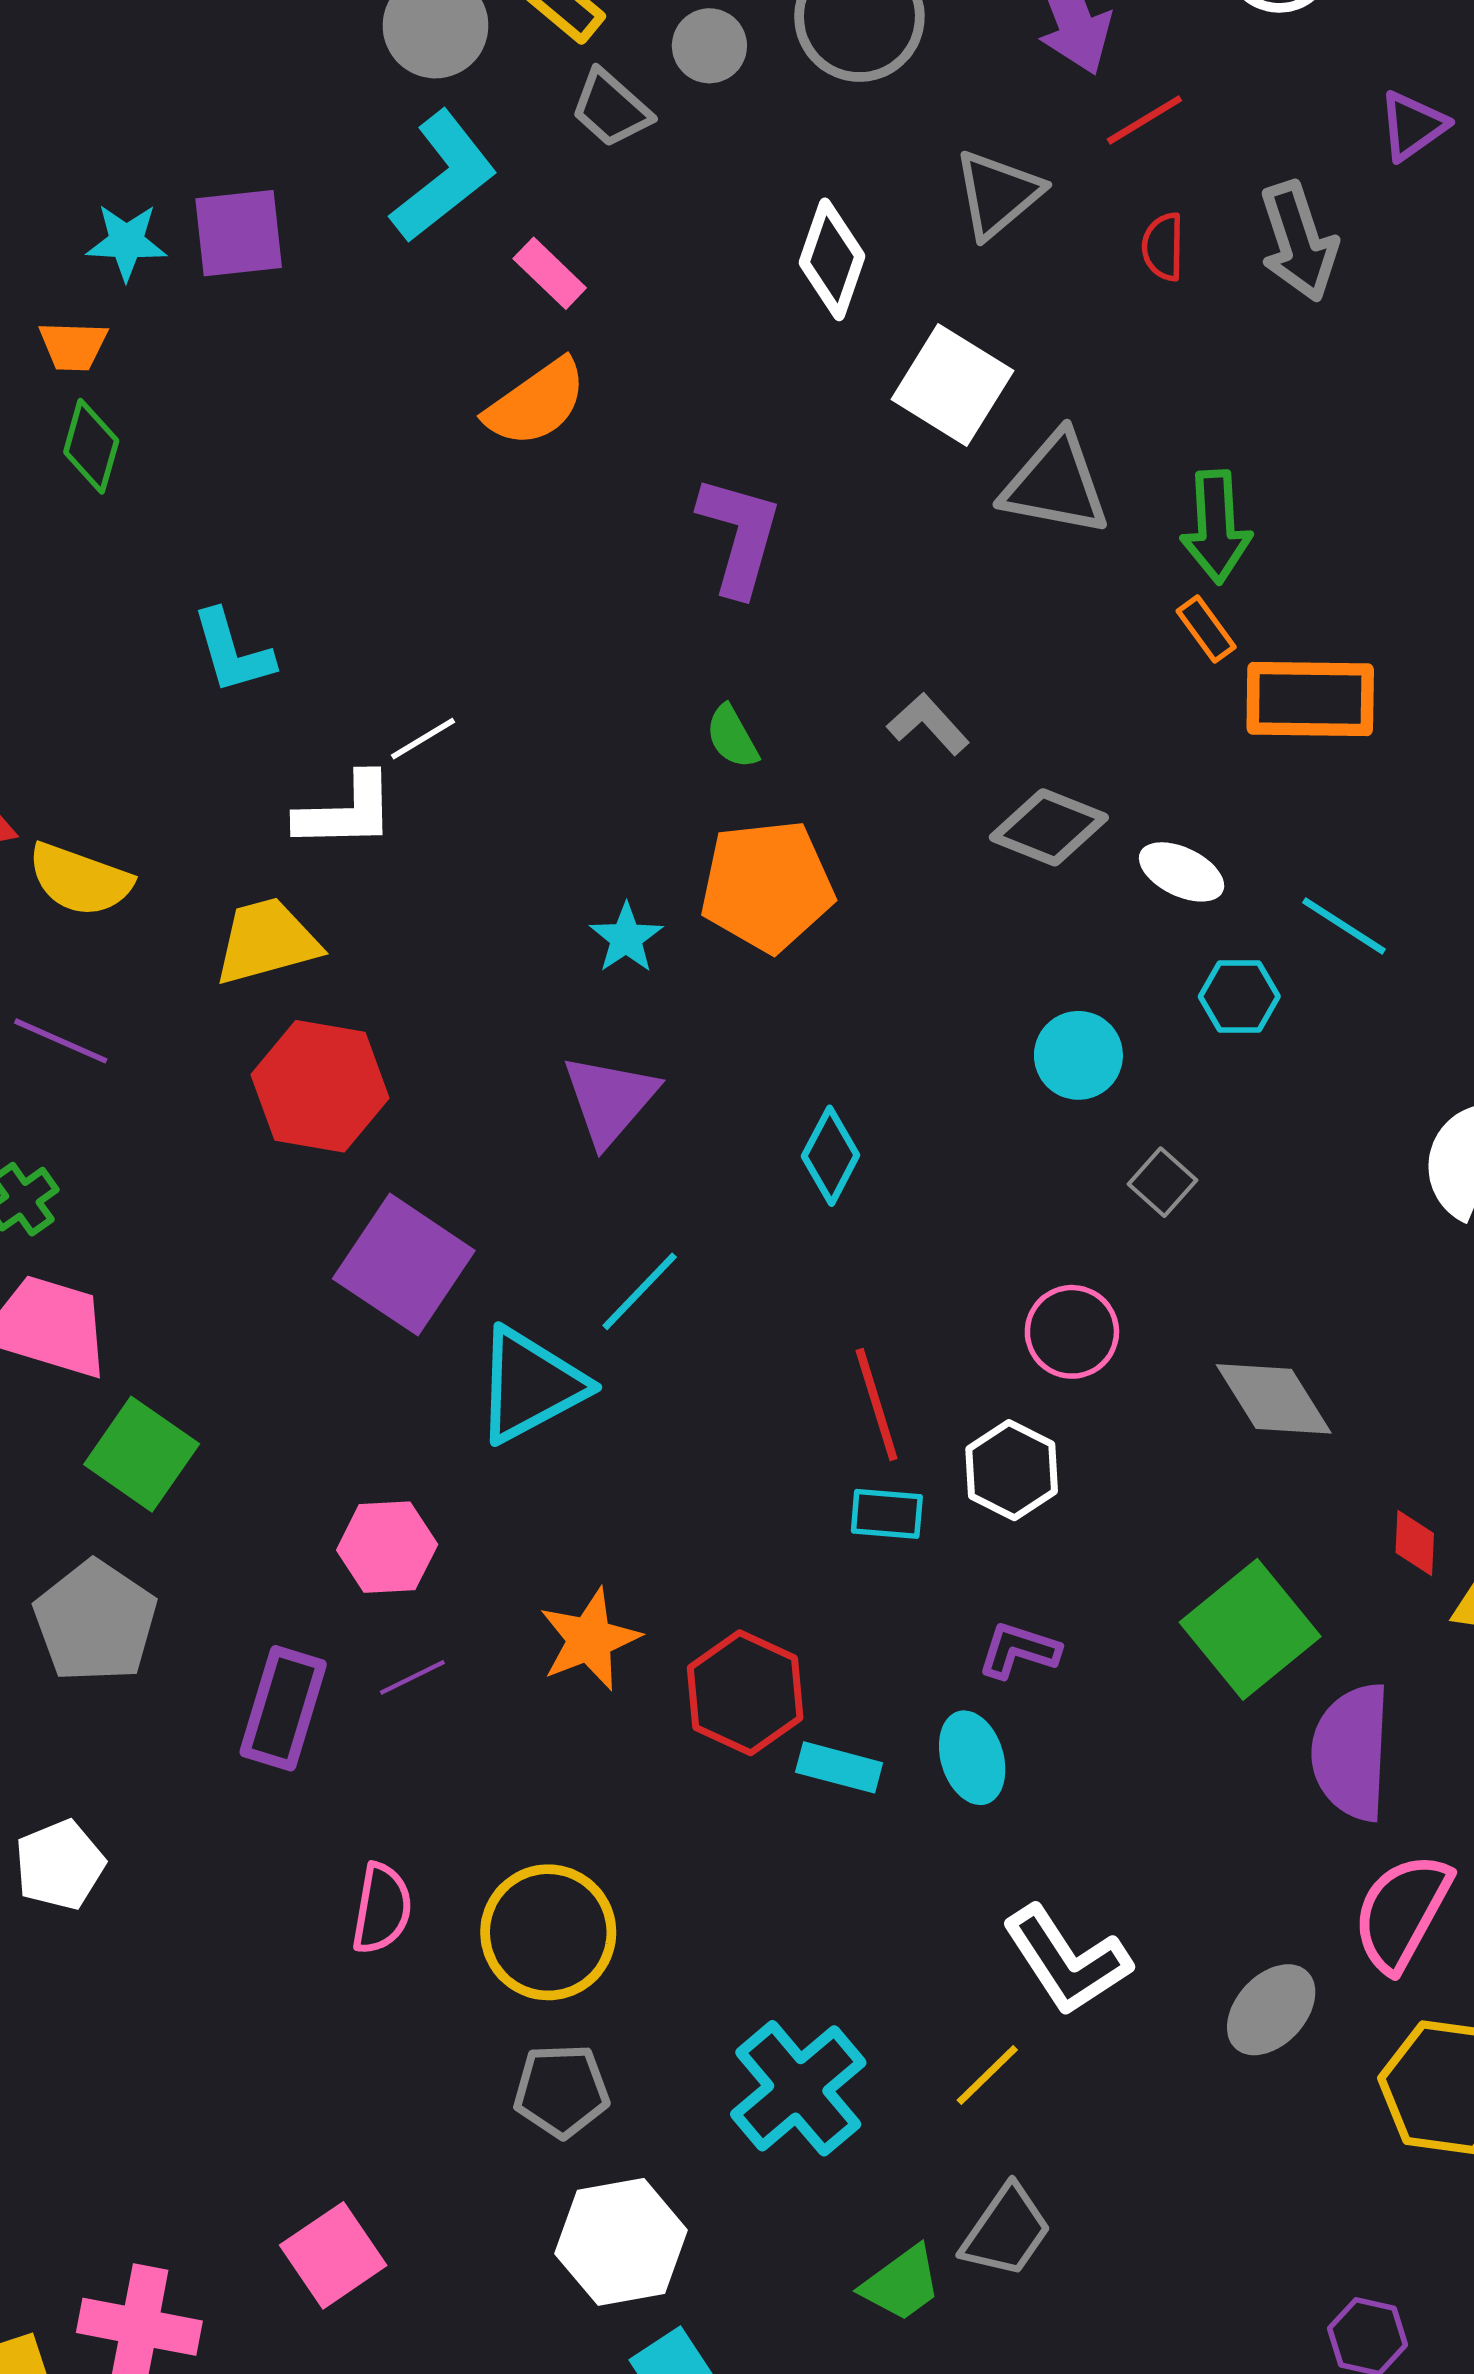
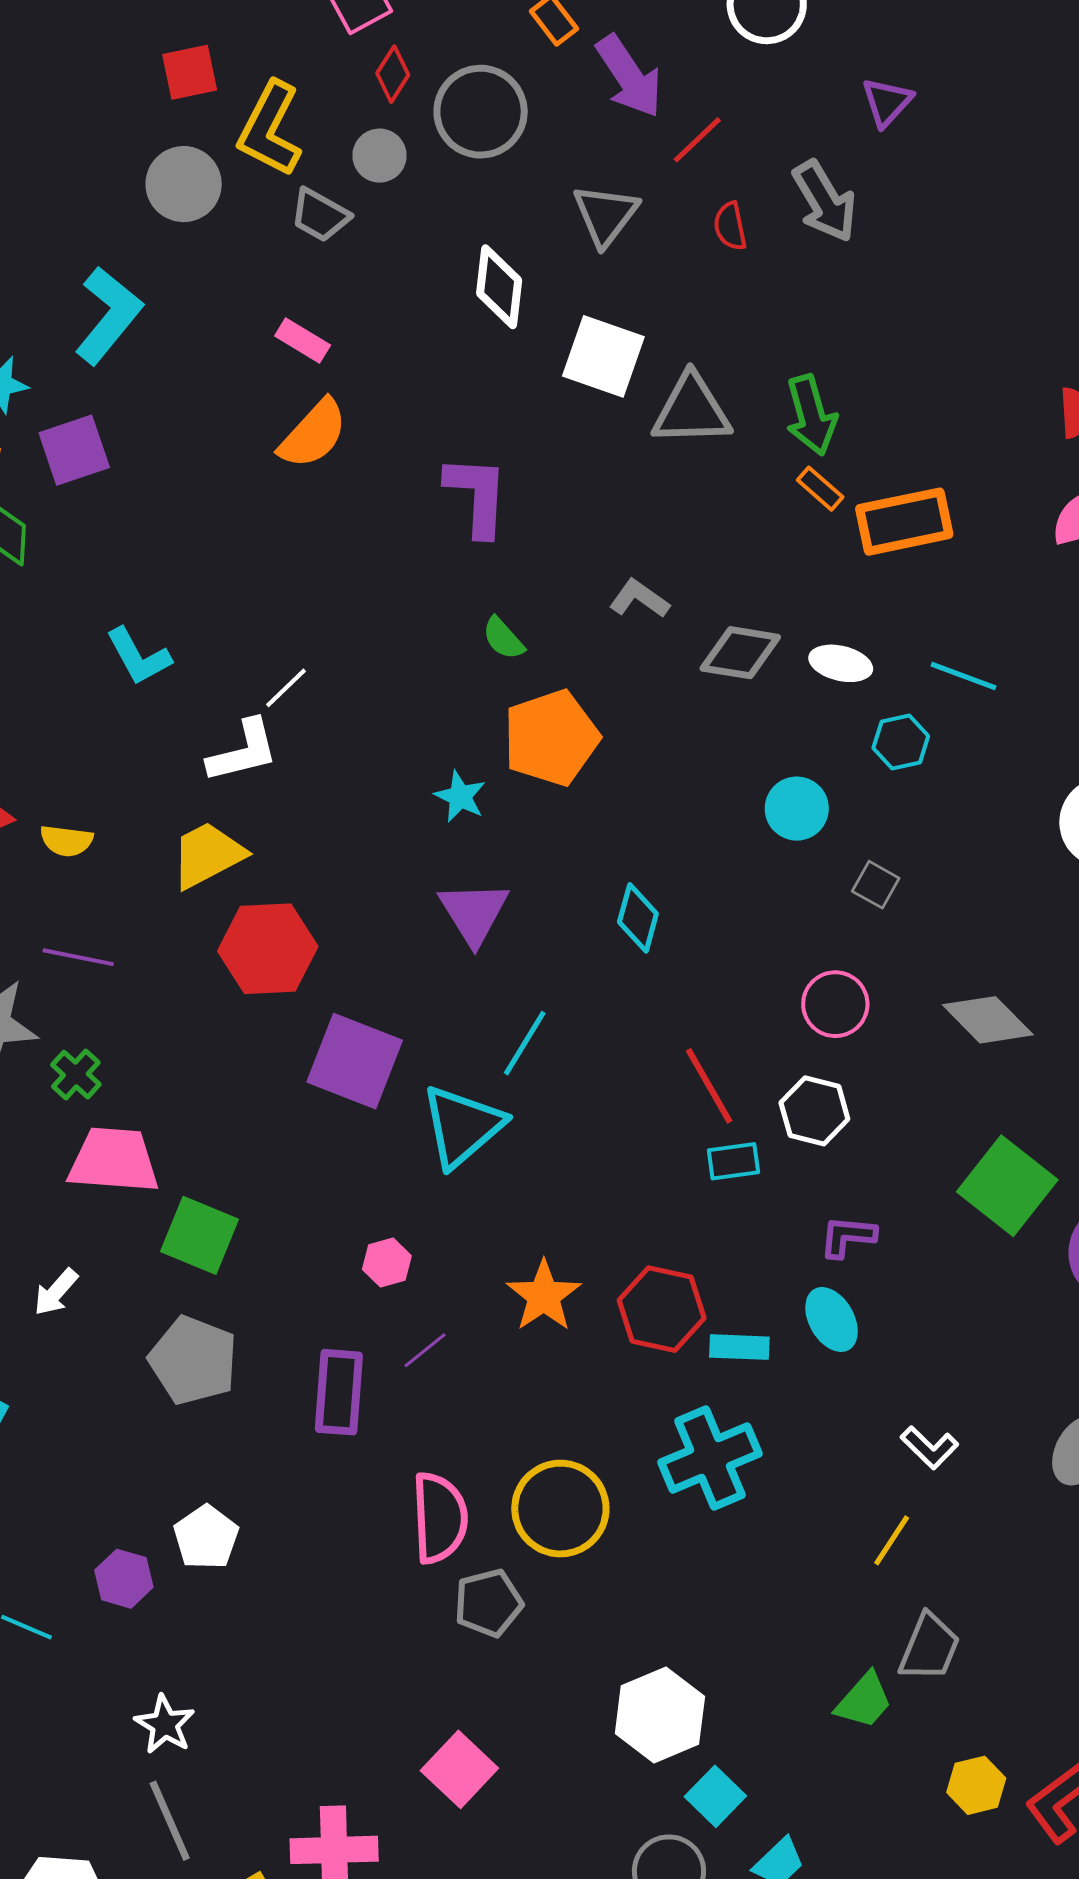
cyan L-shape: (444, 177) -> (108, 315), moved
purple square: (239, 233) -> (74, 450), moved
yellow semicircle: (80, 880) -> (66, 841), size x0.7
pink hexagon: (387, 1547) -> (387, 1263), size x0.7
pink semicircle: (382, 1909) -> (440, 1518), size x1.4
white L-shape: (1066, 1961) -> (930, 1448), size x0.6
cyan cross: (798, 2088) -> (710, 1458), moved, turned 30
gray pentagon: (561, 2091) -> (488, 1603), moved

